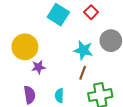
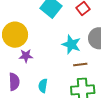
brown line: (83, 73) -> (80, 64), moved, turned 56

